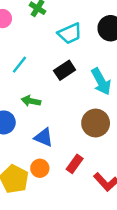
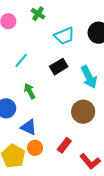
green arrow: (31, 101) -> (30, 91), turned 49
blue triangle: (44, 137) -> (29, 127), moved

